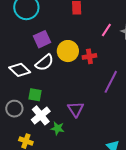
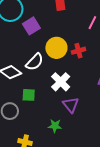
purple square: (42, 39) -> (31, 26), moved
white cross: (41, 115) -> (61, 82), moved

